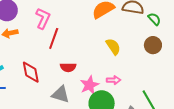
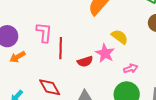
red semicircle: (68, 67) -> (85, 61), moved
pink star: (89, 85) -> (105, 53), moved

